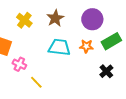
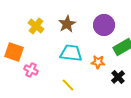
orange star: (86, 46) -> (98, 62), moved
yellow line: (36, 82) -> (68, 85), moved

